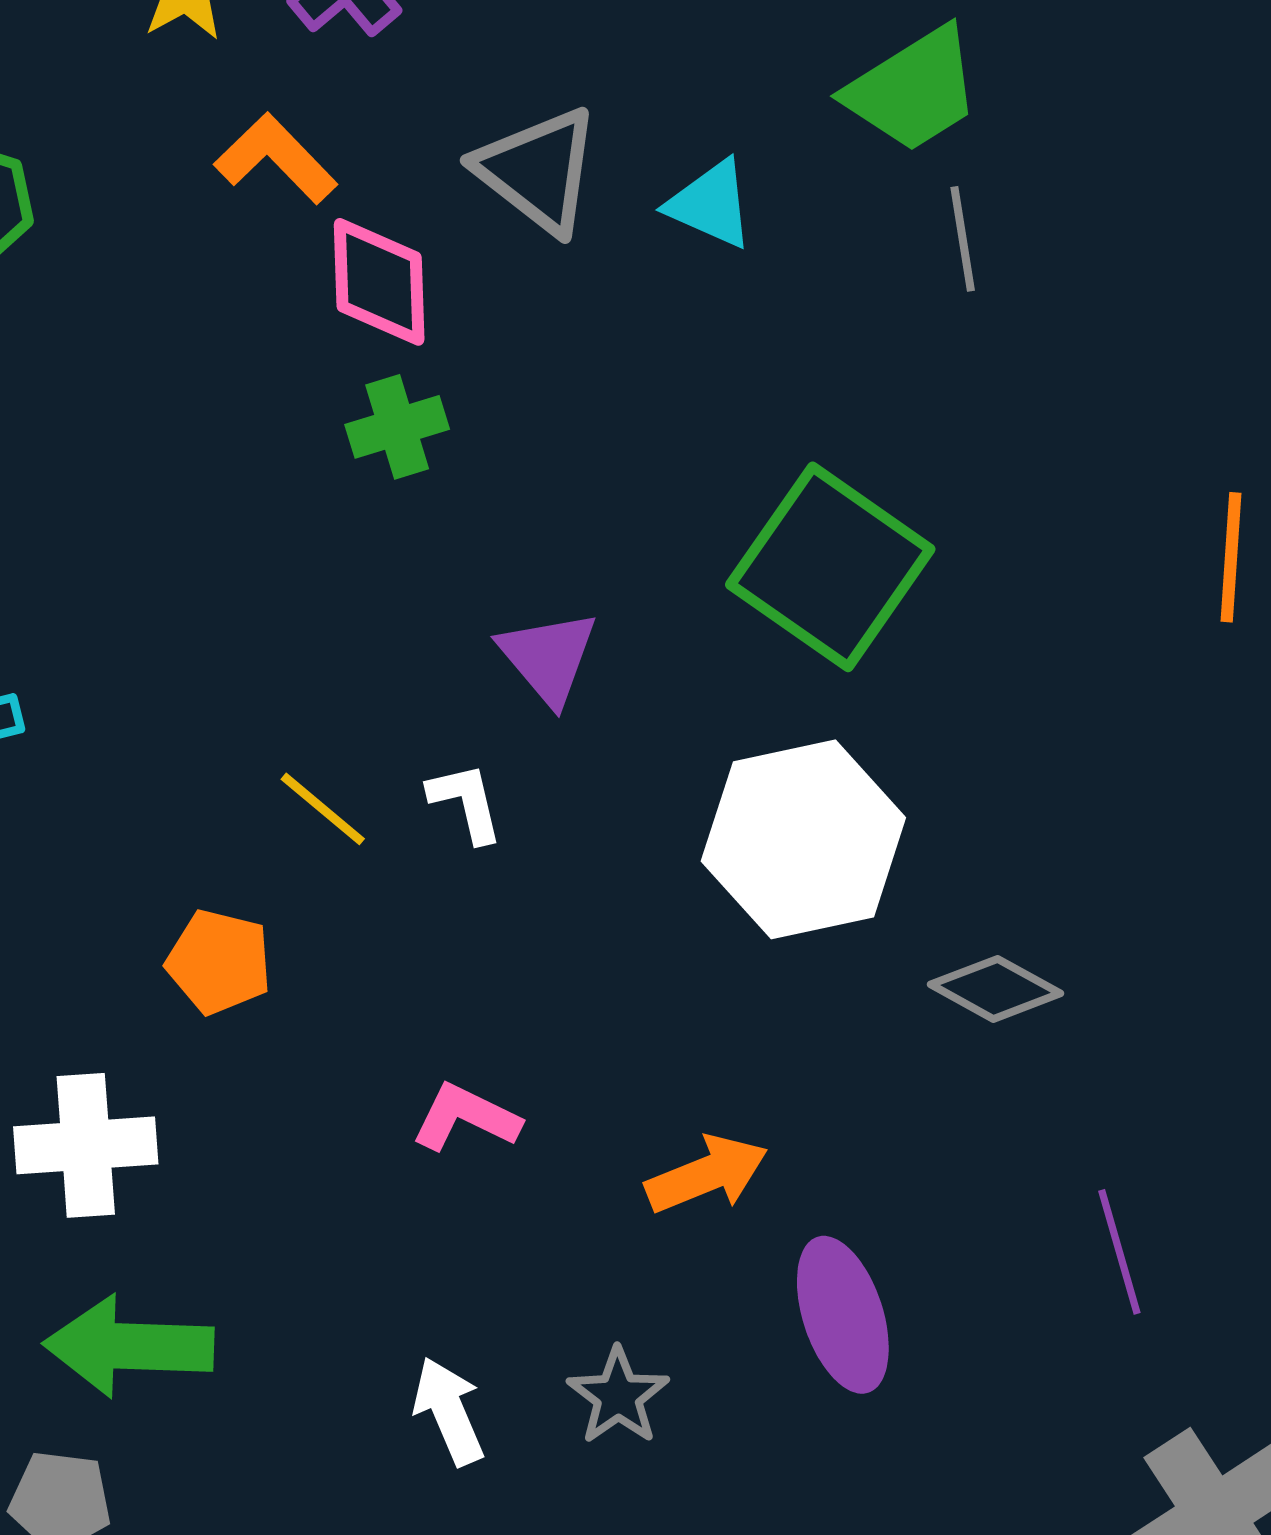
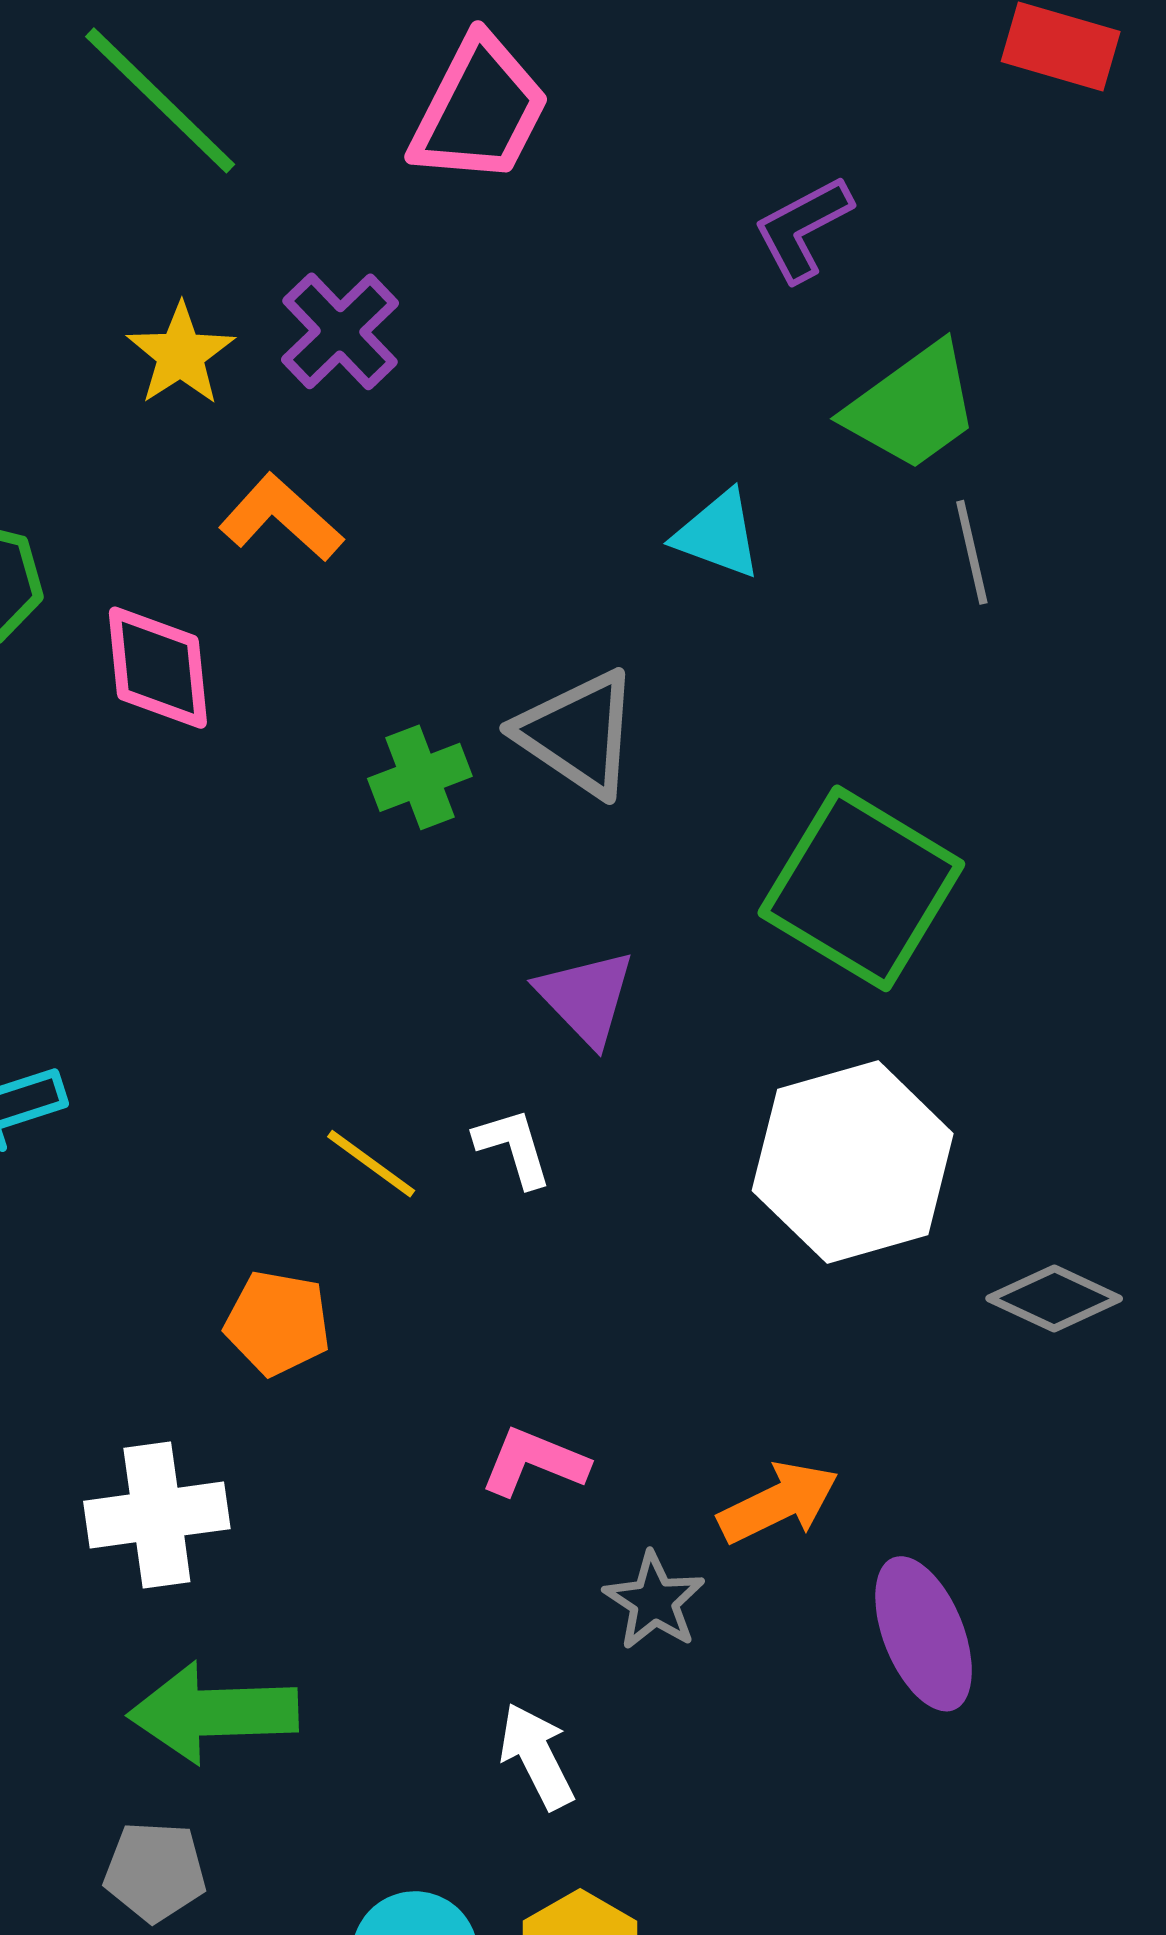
gray triangle: (538, 170) -> (578, 733), moved
pink diamond: (379, 282) -> (158, 668), moved
gray star: (618, 1396) -> (654, 1601), moved

